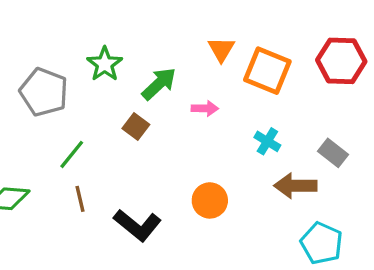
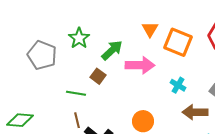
pink arrow: (205, 108) -> (140, 65), size x1.8
green line: (72, 154) -> (76, 93), moved, turned 60
brown line: (80, 199) -> (77, 120), moved

